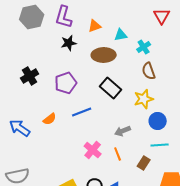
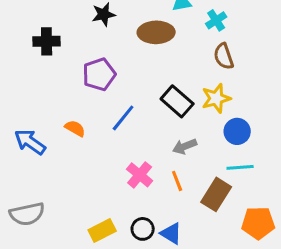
black cross: (30, 76) -> (47, 41), moved, turned 30
black rectangle: (111, 88) -> (177, 101), moved
blue line: (82, 112) -> (123, 118), turned -30
orange semicircle: (50, 119) -> (75, 128), turned -112
brown rectangle: (144, 163) -> (216, 194), size x1.5

